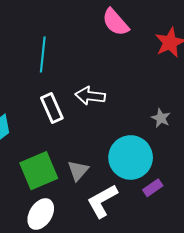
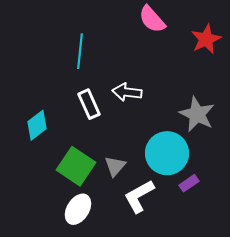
gray star: (161, 118) -> (197, 114), size x1.8
green square: (39, 171) -> (76, 166), turned -33

